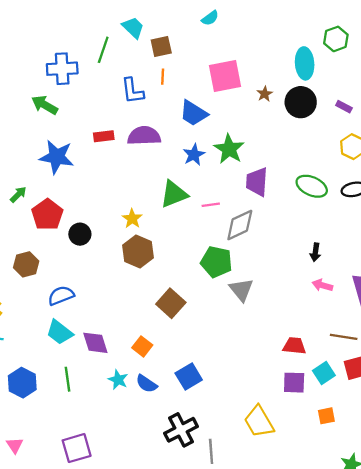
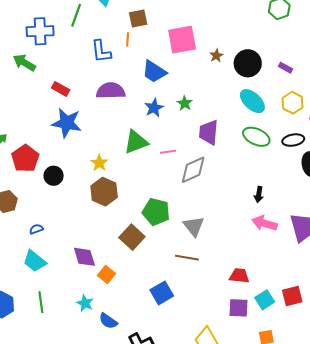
brown square: (161, 47) -> (138, 18), moved
cyan ellipse: (305, 63) -> (252, 101), moved, turned -44
red rectangle: (104, 136) -> (61, 89), moved, turned 36
green star: (229, 149) -> (185, 103), size x0.6
blue star: (57, 157) -> (67, 123), moved
green pentagon: (216, 262) -> (156, 212), moved
pink arrow: (322, 285) -> (264, 223), size x1.4
blue semicircle: (61, 296) -> (36, 229), size x0.6
brown line: (344, 337) -> (187, 258), moved
purple diamond: (95, 343) -> (84, 257), moved
blue square: (189, 376) -> (162, 293), moved
blue semicircle: (146, 384) -> (108, 321), moved

